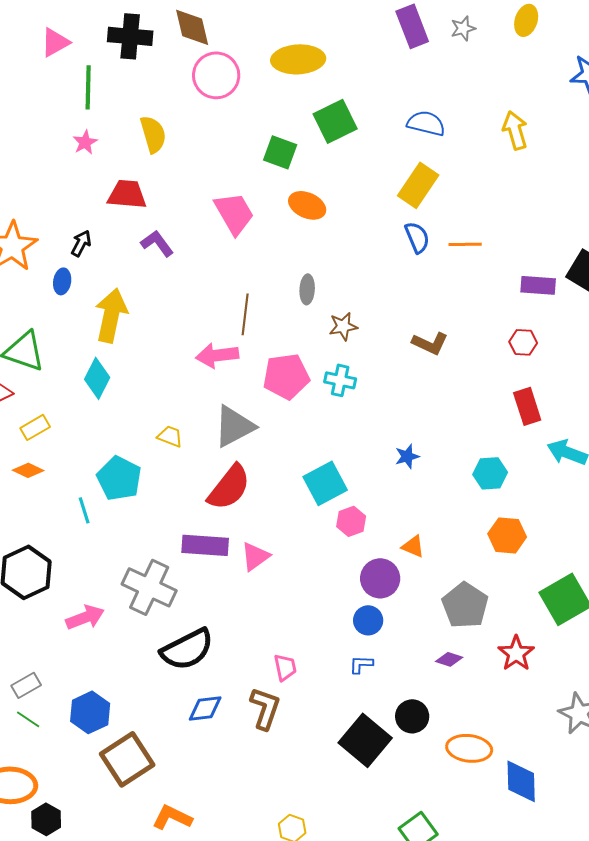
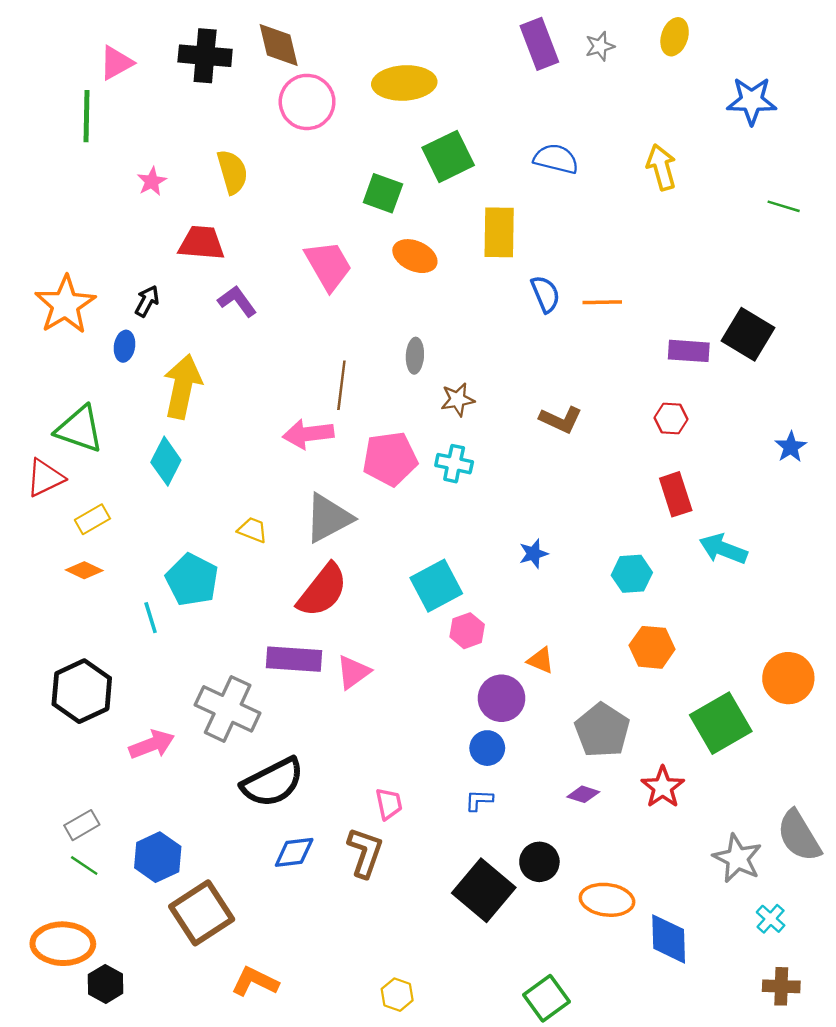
green line: (88, 87) -> (87, 116), moved
yellow rectangle: (418, 185) -> (499, 232), moved, turned -33

